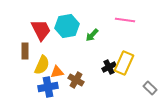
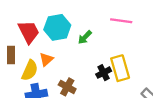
yellow rectangle: (124, 63) -> (120, 68), turned -40
orange triangle: (57, 72) -> (46, 59), moved, turned -32

